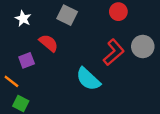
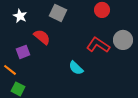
red L-shape: (114, 52) -> (98, 45), turned -105
cyan semicircle: (88, 79) -> (76, 68), size x0.7

